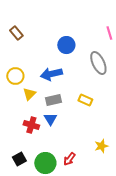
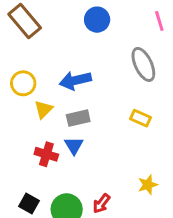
brown rectangle: (16, 33) -> (25, 21), size x1.6
blue circle: (66, 45) -> (97, 20), moved
yellow rectangle: (85, 100) -> (141, 118), moved
black square: (19, 159) -> (29, 204), turned -32

